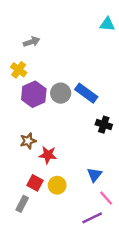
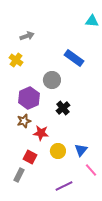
blue rectangle: (86, 93) -> (74, 58), moved
purple hexagon: (34, 94) -> (29, 98), moved
black cross: (104, 125) -> (63, 108), moved, turned 32
yellow circle: (57, 185) -> (58, 151), moved
purple line: (92, 218) -> (64, 186), moved

